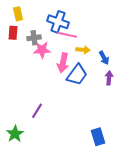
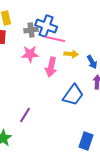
gray cross: (34, 38) -> (31, 30), moved
blue trapezoid: (77, 75) -> (73, 95), moved
blue rectangle: (98, 137) -> (86, 141), turned 36

